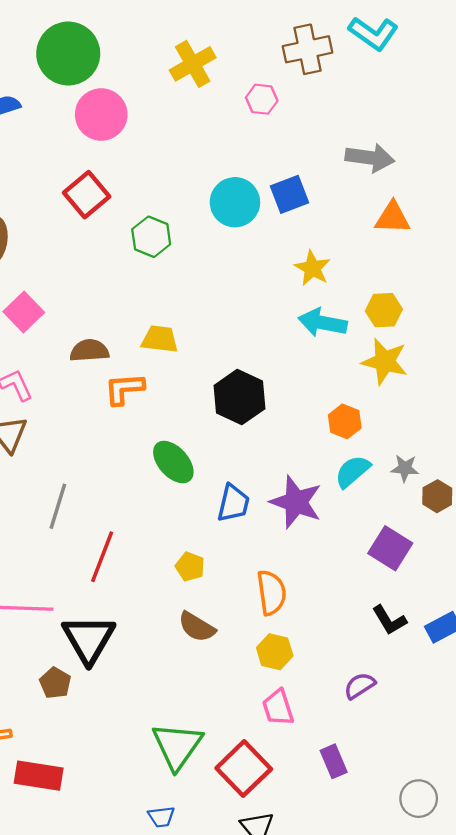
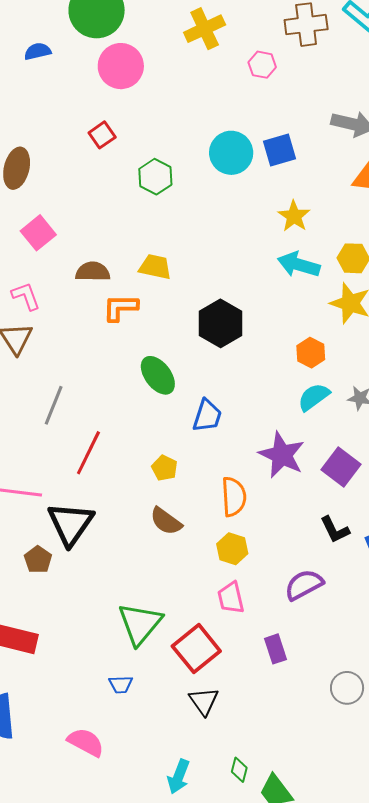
red square: (87, 195) -> (102, 135), size x0.7
purple star: (296, 502) -> (282, 455), moved
purple semicircle: (360, 686) -> (304, 585), size x1.4

